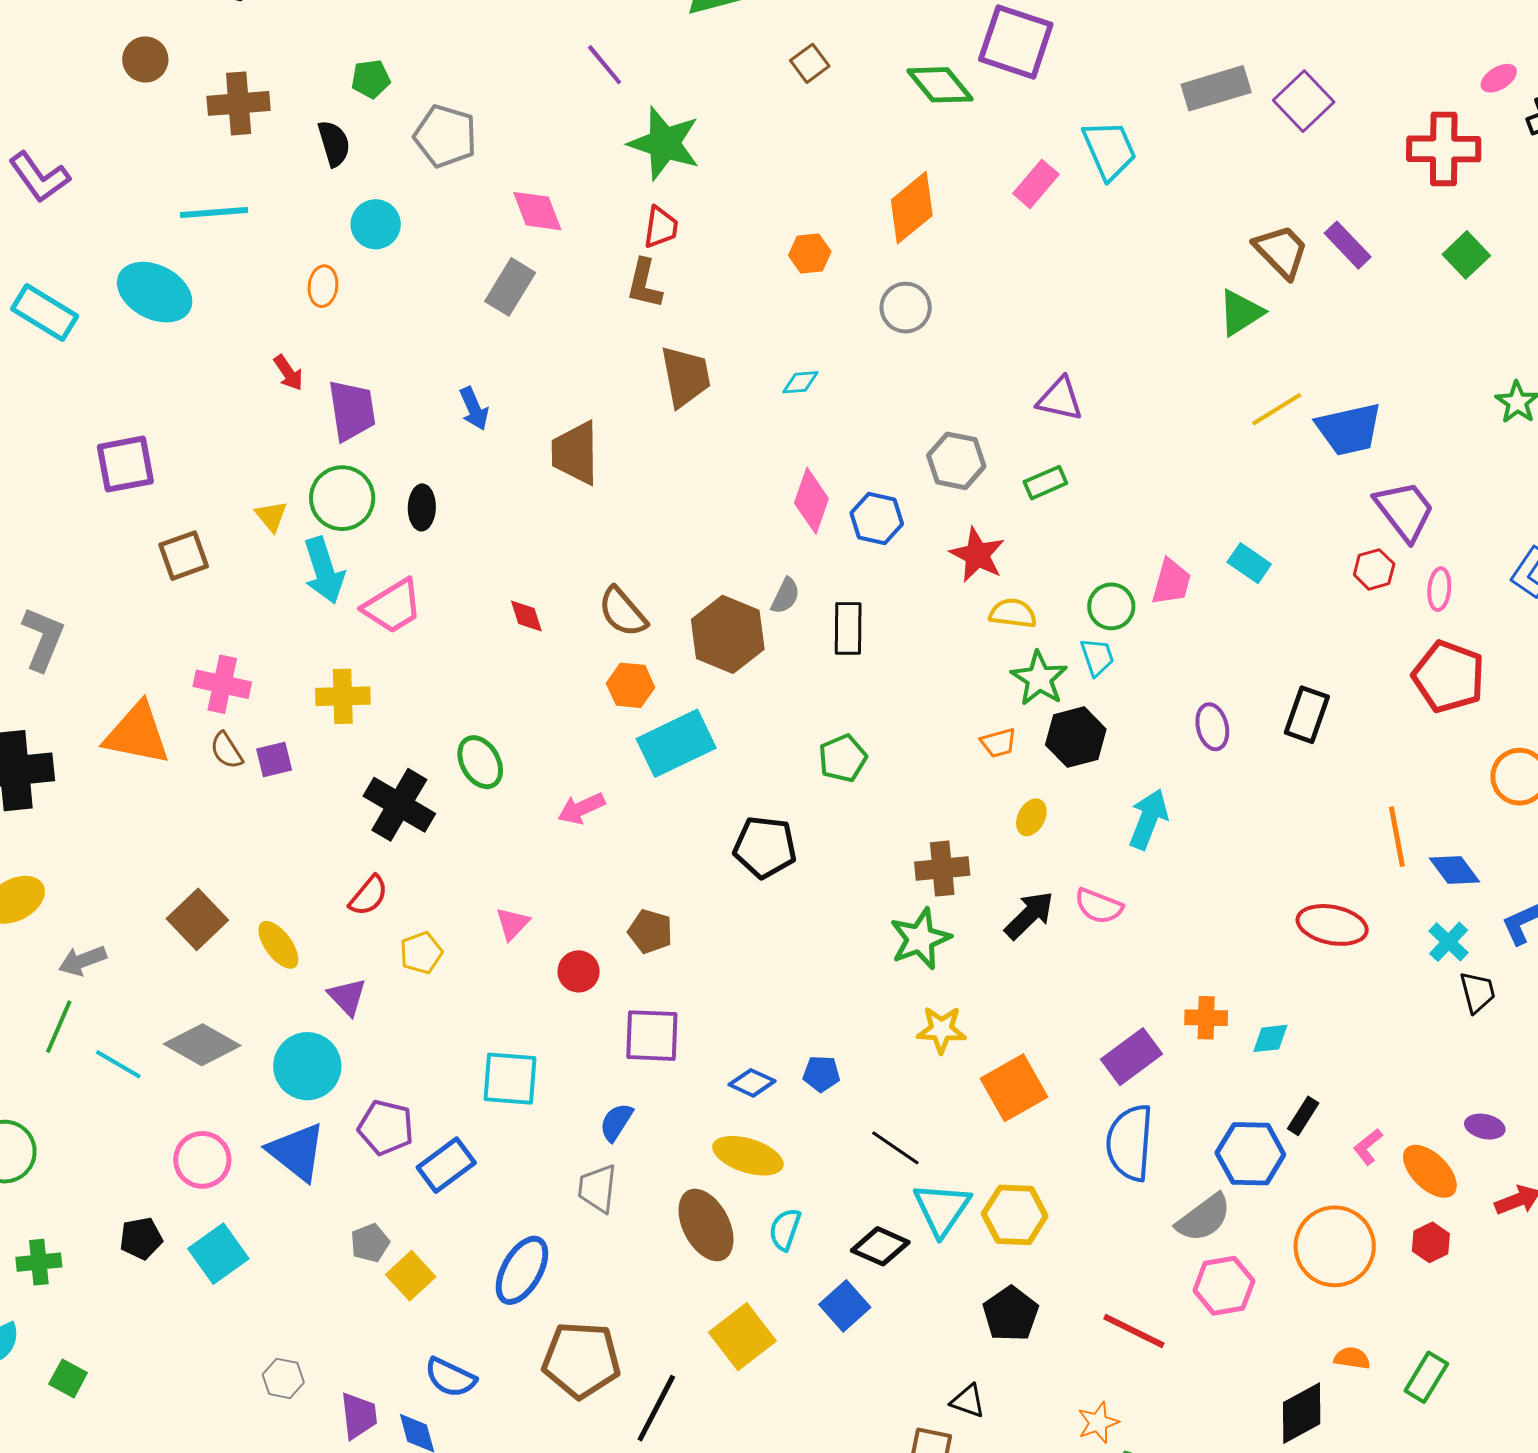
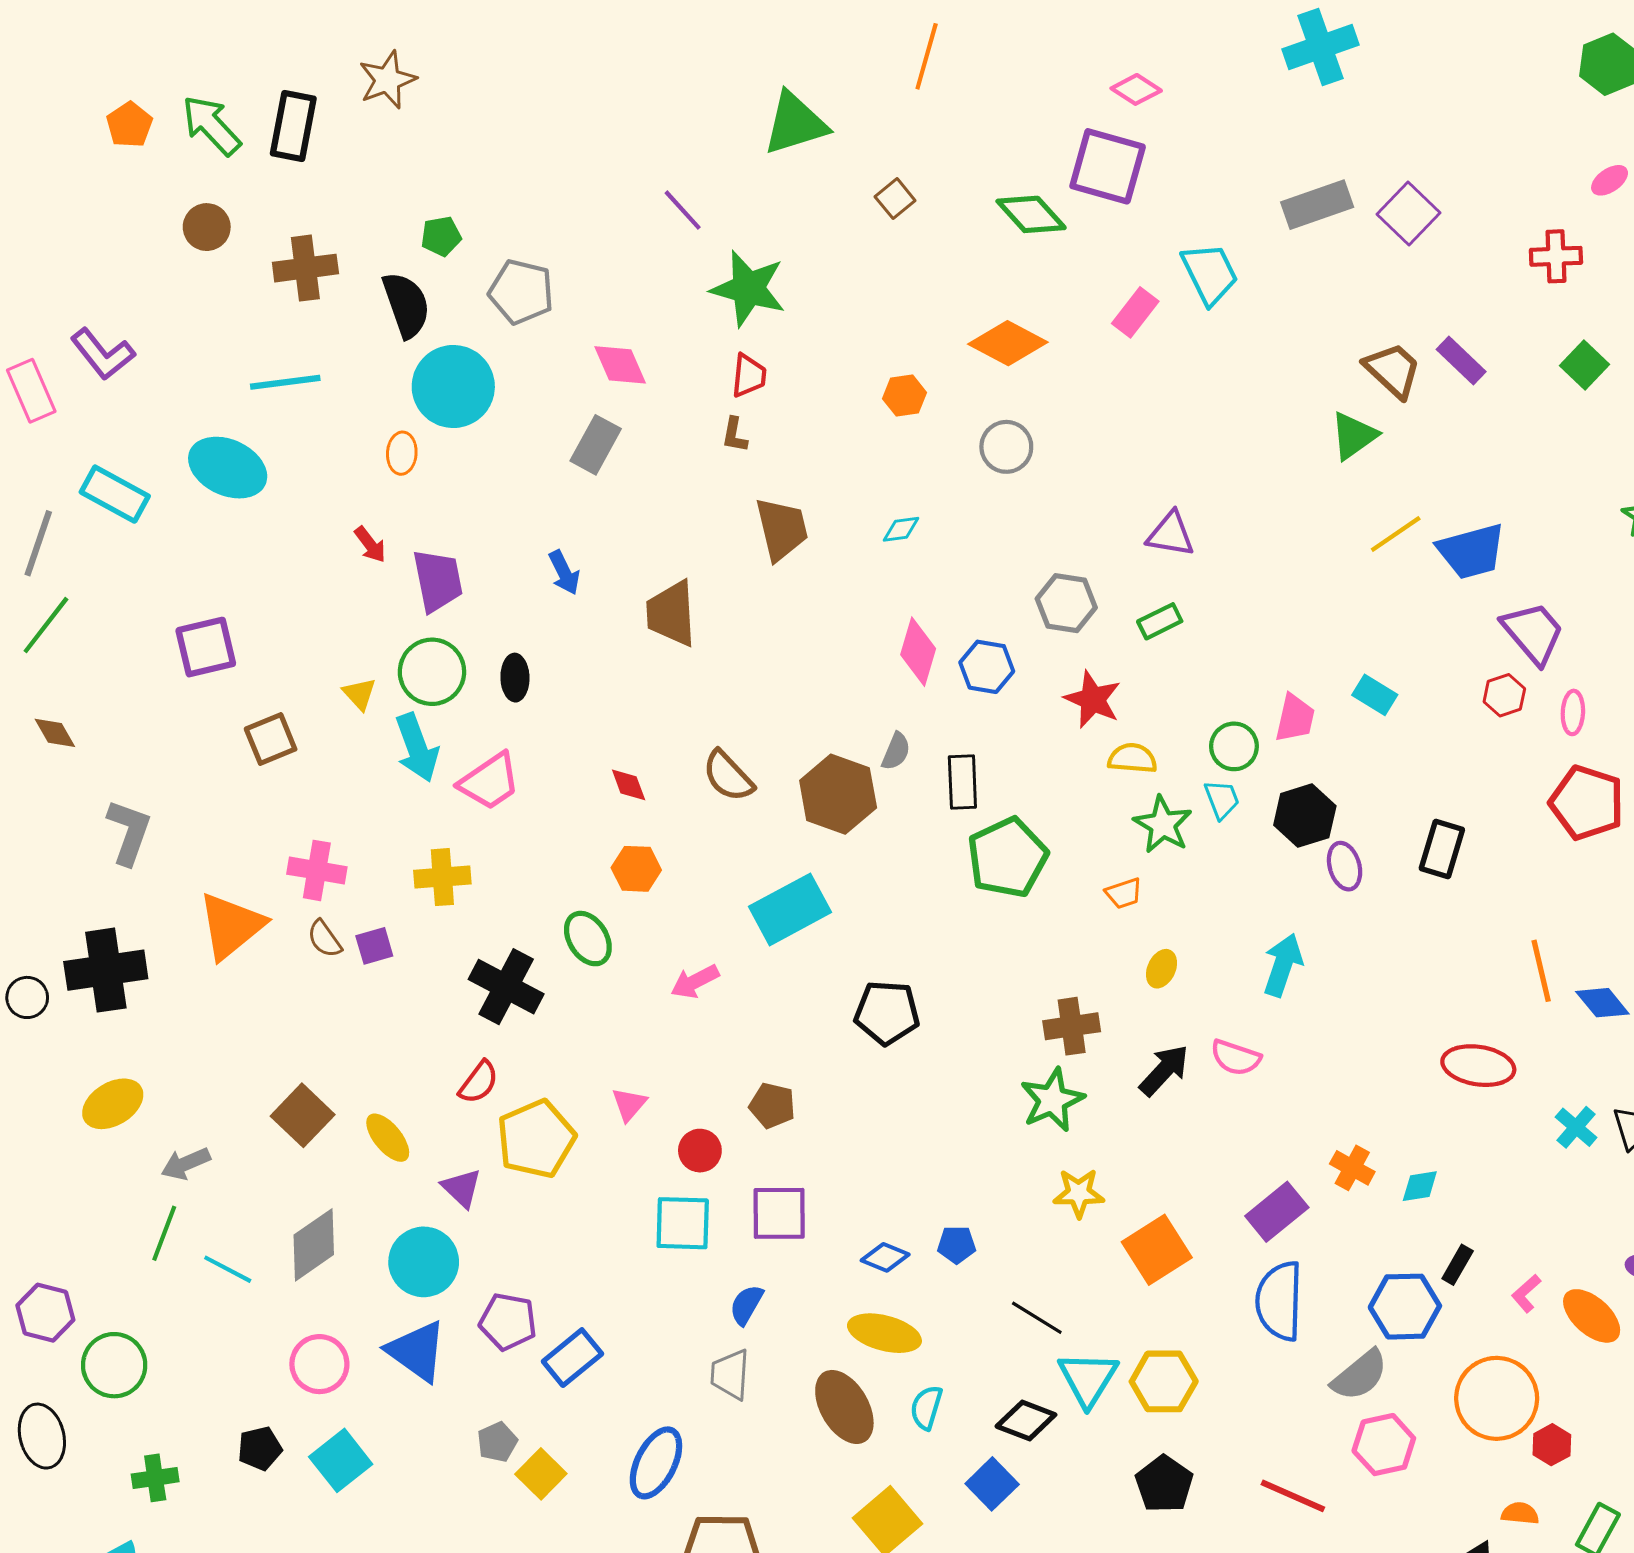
black semicircle: (334, 143) -> (406, 305), size x1.4
red cross: (1444, 149) -> (1556, 256), size x0.7
orange diamond: (912, 208) -> (1008, 343), turned 70
cyan circle: (376, 224) -> (453, 387), size x1.6
brown L-shape: (644, 284) -> (735, 435), size x0.7
orange hexagon: (631, 685) -> (636, 869), moved
orange triangle: (137, 734) -> (231, 926), turned -48
black hexagon: (1076, 737) -> (1305, 816), moved
green pentagon: (843, 758) -> (1007, 858), moved, size x1.6
cyan cross: (1449, 942) -> (1576, 1127), moved
yellow pentagon: (421, 953) -> (536, 1139), size x1.8
orange cross: (1206, 1018) -> (1352, 1168), turned 30
gray diamond: (202, 1045) -> (314, 1245), turned -62
cyan square: (510, 1079) -> (683, 1223), moved
red hexagon: (1431, 1242) -> (1552, 1445), moved

